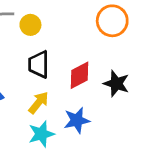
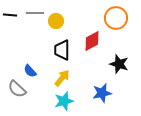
red diamond: (80, 75) -> (92, 41), moved
blue star: (77, 120) -> (102, 93), moved

